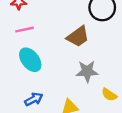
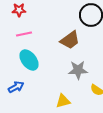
blue arrow: (34, 99) -> (16, 87), moved

